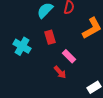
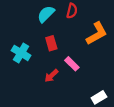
red arrow: (60, 72) -> (51, 76), moved, turned 88

